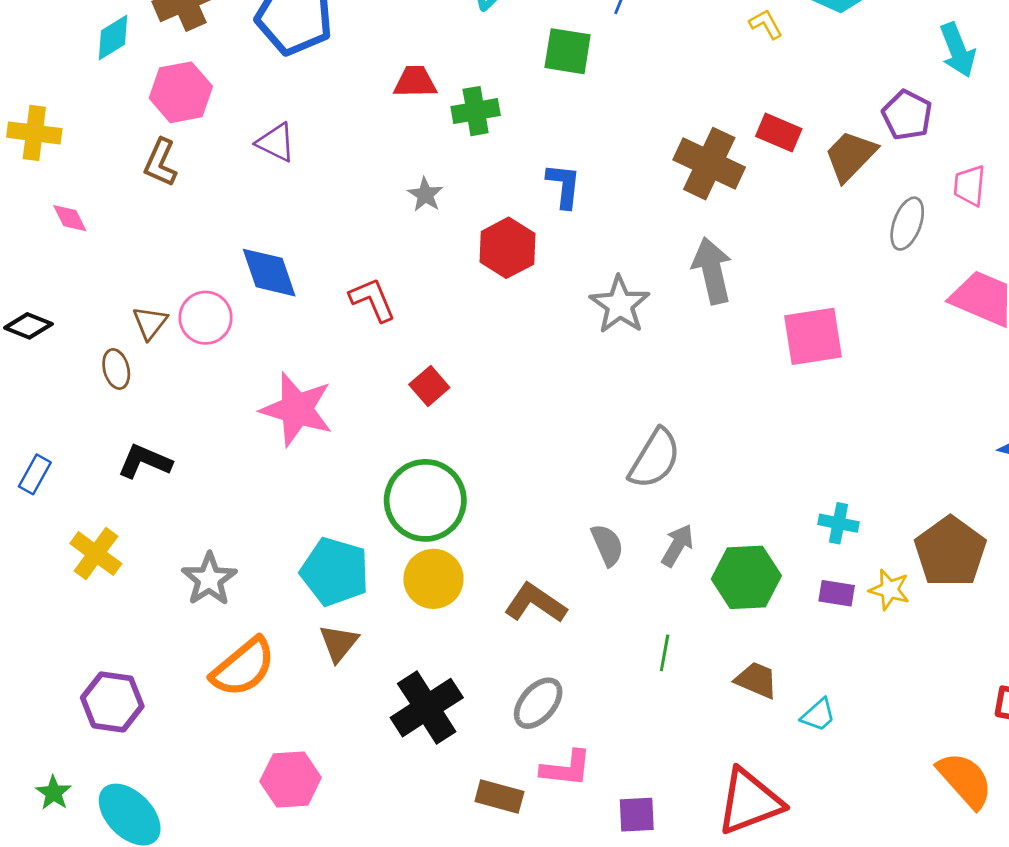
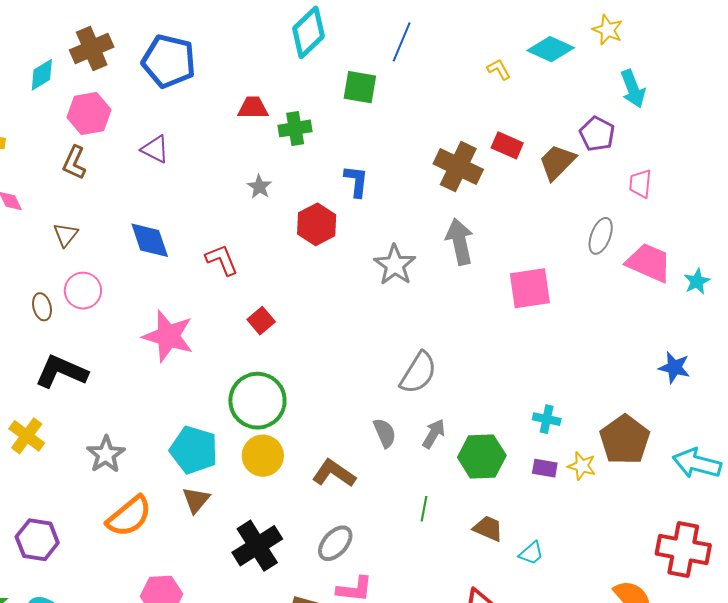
gray ellipse: (907, 224) -> (601, 236), moved
pink circle: (206, 318) -> (83, 291), moved
brown triangle: (150, 323) -> (66, 235), moved
black L-shape: (145, 461) -> (61, 372), size x1.4

